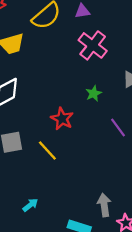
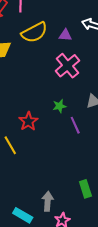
purple line: (118, 127) -> (75, 125), moved

